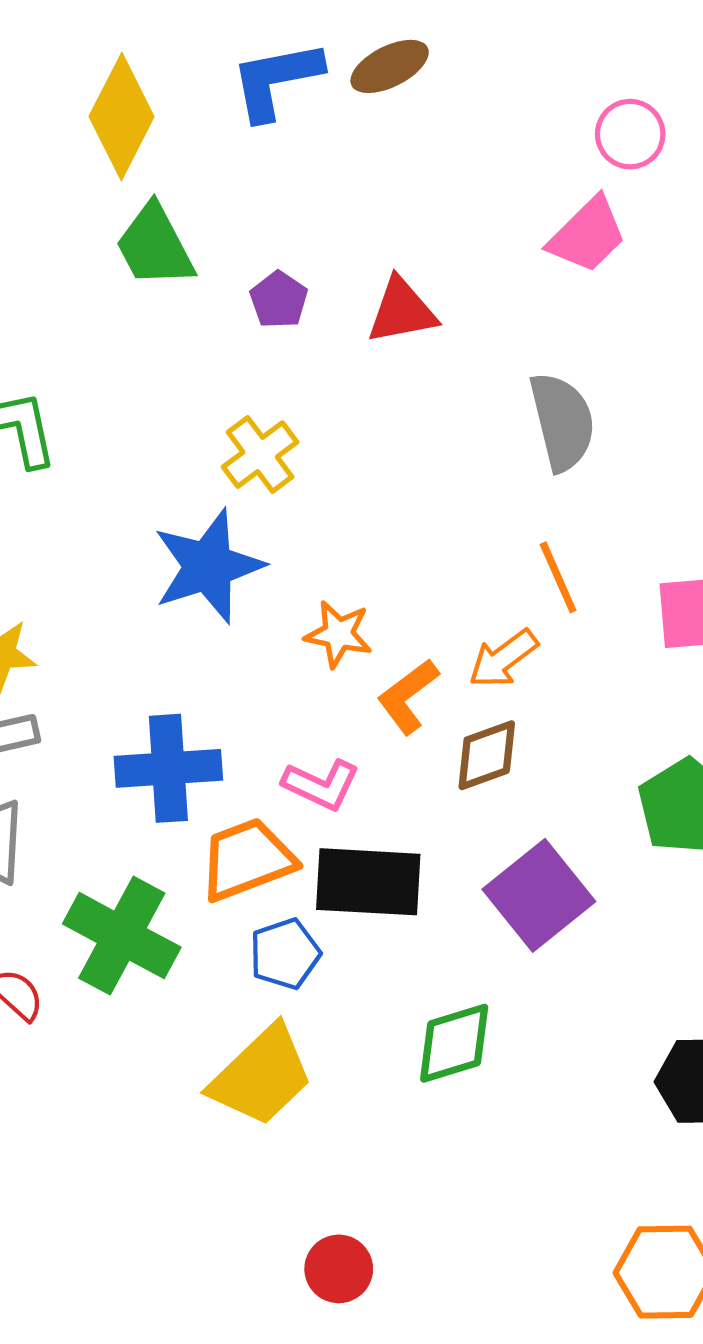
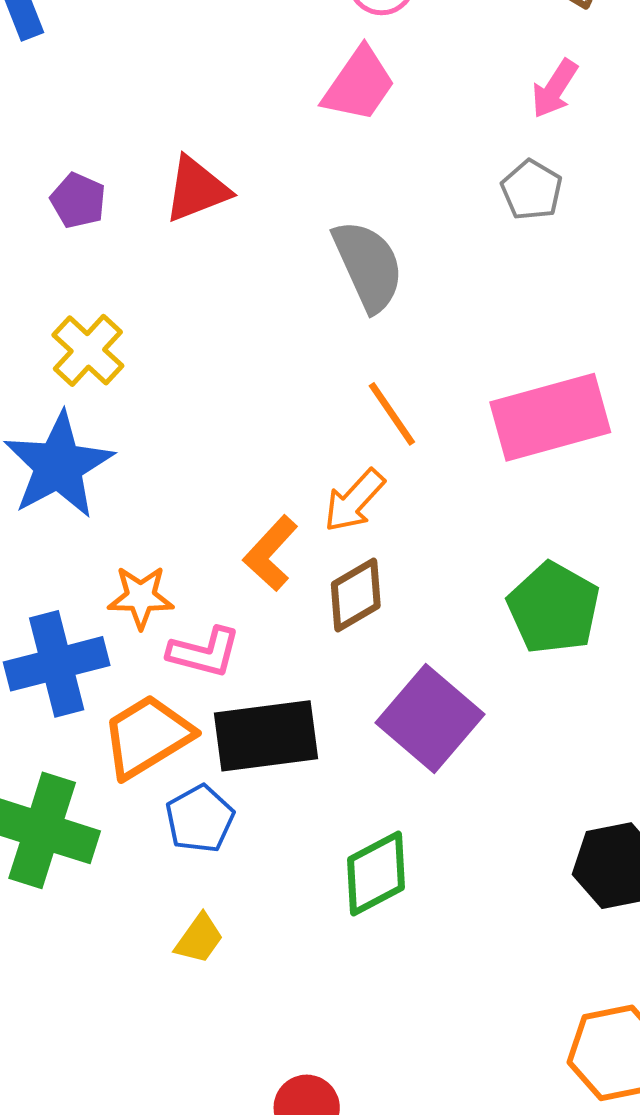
orange star: (338, 634) -> (141, 597), moved
yellow trapezoid: (261, 1076) -> (199, 939), size x0.5

